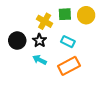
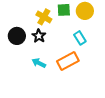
cyan rectangle: (68, 42) -> (80, 38), moved, turned 32
cyan arrow: (40, 60) -> (39, 63), moved

